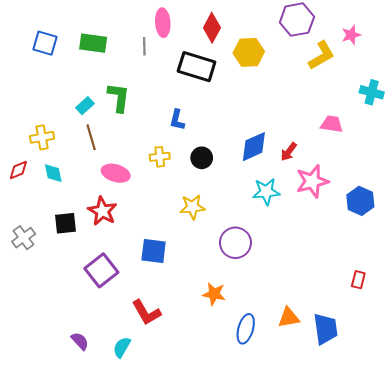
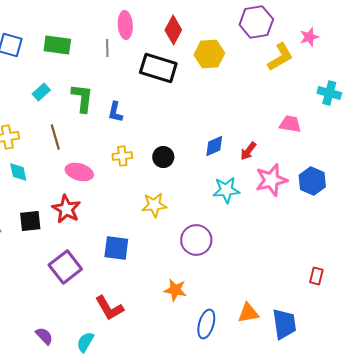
cyan rectangle: (85, 106) -> (41, 92), moved
blue L-shape: (177, 120) -> (115, 112), moved
blue diamond: (254, 147) -> (214, 146), size x0.7
blue hexagon: (360, 201) -> (312, 181), moved

